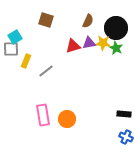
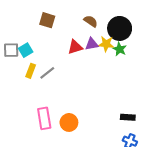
brown semicircle: (88, 21) -> (91, 21), turned -80
cyan square: (15, 37) -> (26, 50), moved
yellow rectangle: (26, 61) -> (31, 71), moved

